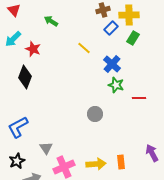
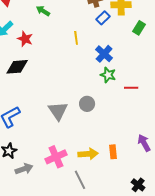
green rectangle: (133, 38) -> (139, 28), moved
yellow line: (84, 48) -> (76, 38), turned 40
black diamond: (25, 77) -> (17, 67), turned 65
gray triangle: (46, 148) -> (58, 111), moved, size x1.5

